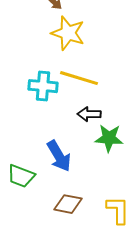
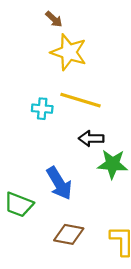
cyan cross: (43, 86) -> (42, 109), size x0.7

